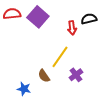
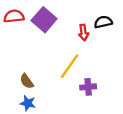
purple cross: (76, 75) -> (88, 87), turned 32
brown semicircle: (44, 76) -> (27, 81), moved

